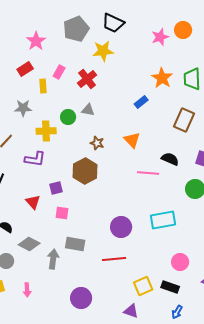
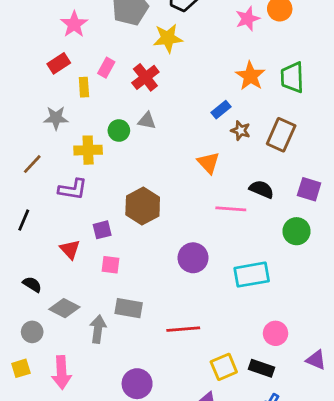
brown star: (97, 143) -> (241, 131), moved
purple circle: (121, 227) -> (193, 258), moved
pink arrow: (27, 290) -> (62, 372), size x1.6

